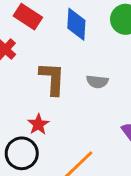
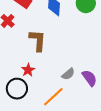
gray semicircle: (97, 82) -> (68, 74), moved, turned -48

